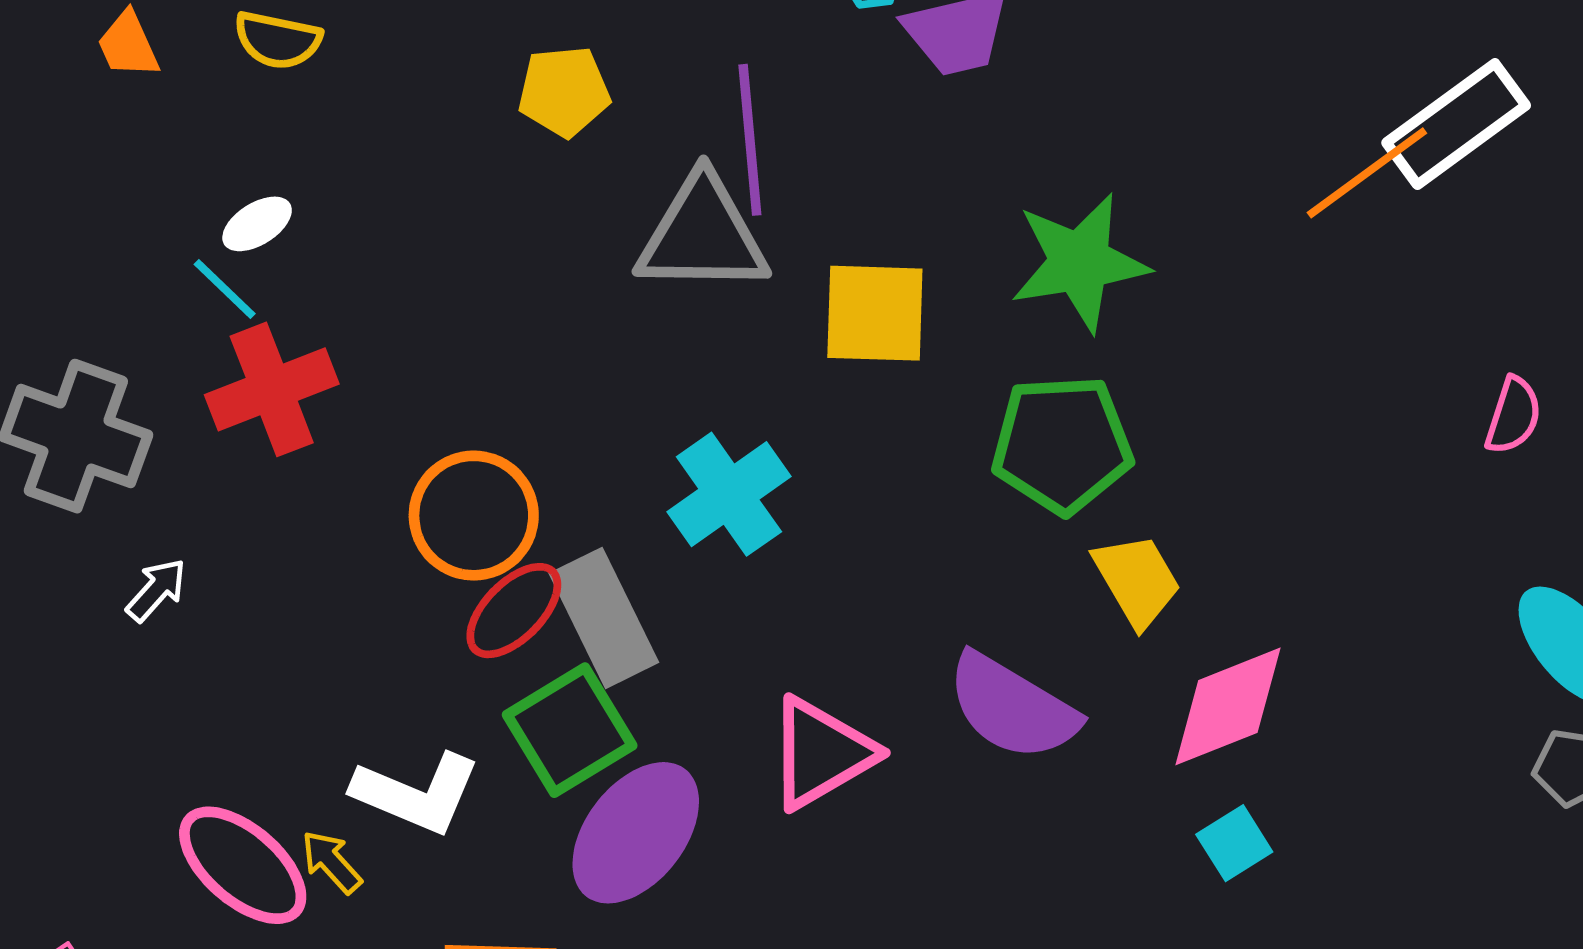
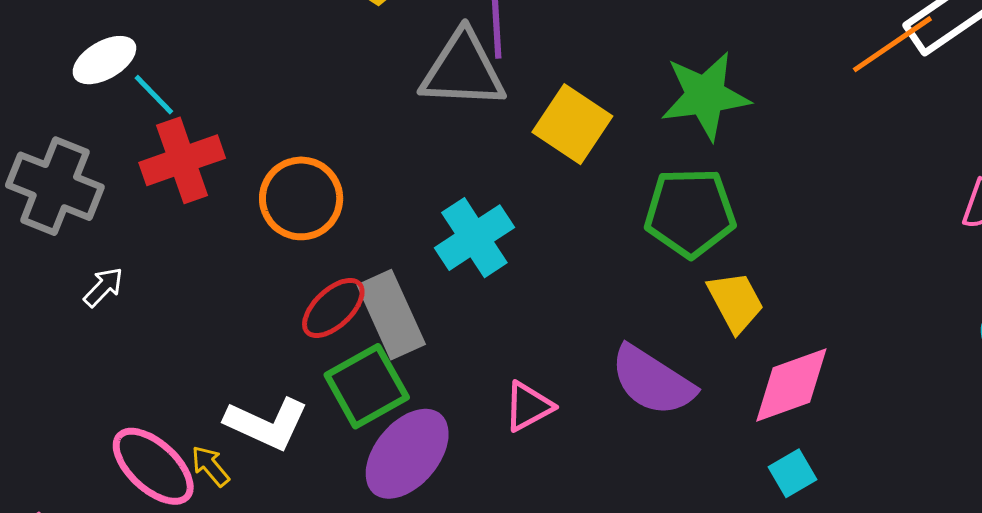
white ellipse: (257, 224) -> (104, 60), moved, size x1.4
yellow square: (875, 313) -> (572, 124), turned 30
orange circle: (474, 516) -> (301, 198), moved
pink triangle: (821, 753) -> (528, 406), size x0.7

